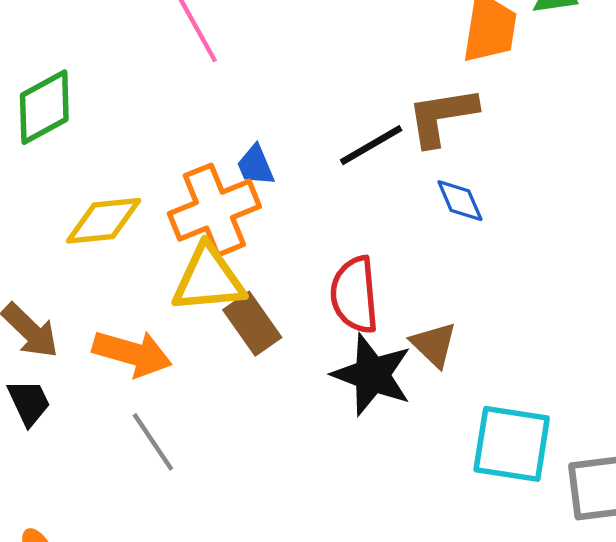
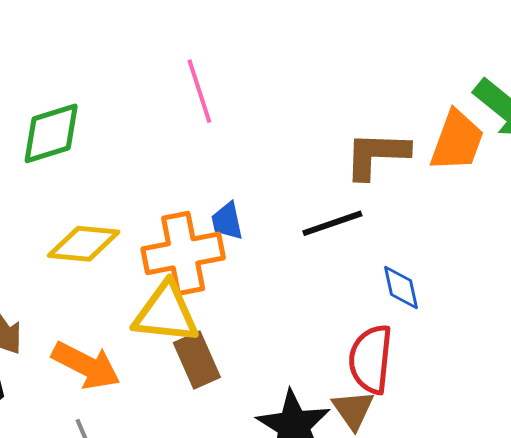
brown L-shape: (442, 116) -> (376, 155), moved
red semicircle: (355, 295) -> (371, 359), moved

